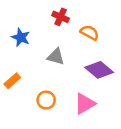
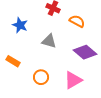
orange rectangle: (12, 81) -> (13, 61), turned 72

